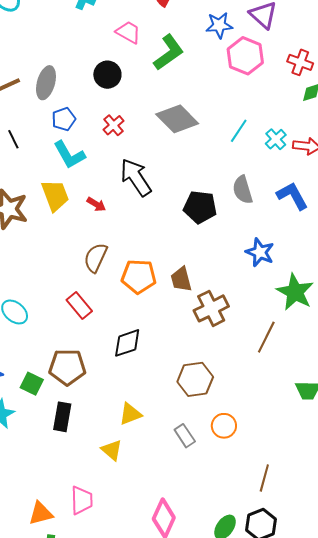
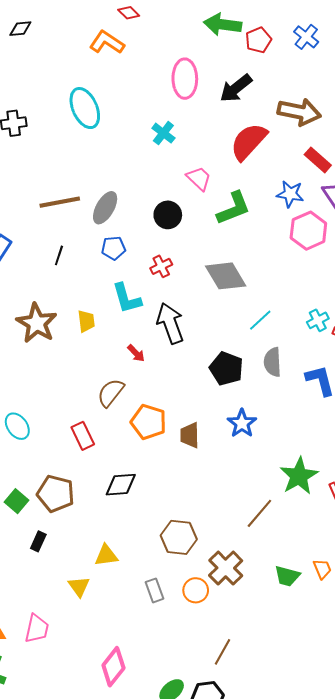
cyan line: (239, 131) -> (260, 320), moved
black line: (13, 139) -> (59, 255), turned 30
cyan L-shape: (69, 155) -> (127, 298), moved
yellow trapezoid: (55, 195) -> (86, 321), size x0.7
red arrow: (96, 204) -> (136, 353), moved
blue star: (260, 252) -> (242, 423), moved
brown cross: (211, 308) -> (226, 568), moved, turned -32
black rectangle: (62, 417) -> (38, 541), size x0.7

